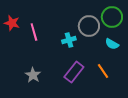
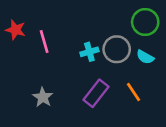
gray circle: (89, 26) -> (117, 49), moved

